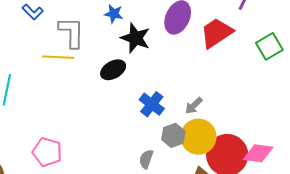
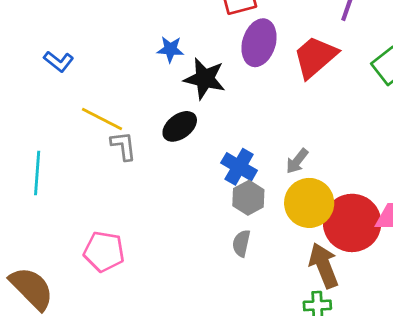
gray L-shape: (71, 32) -> (123, 146), moved, size x0.7
yellow line: (58, 57) -> (102, 119), turned 32
gray hexagon: (173, 135) -> (248, 198), moved

